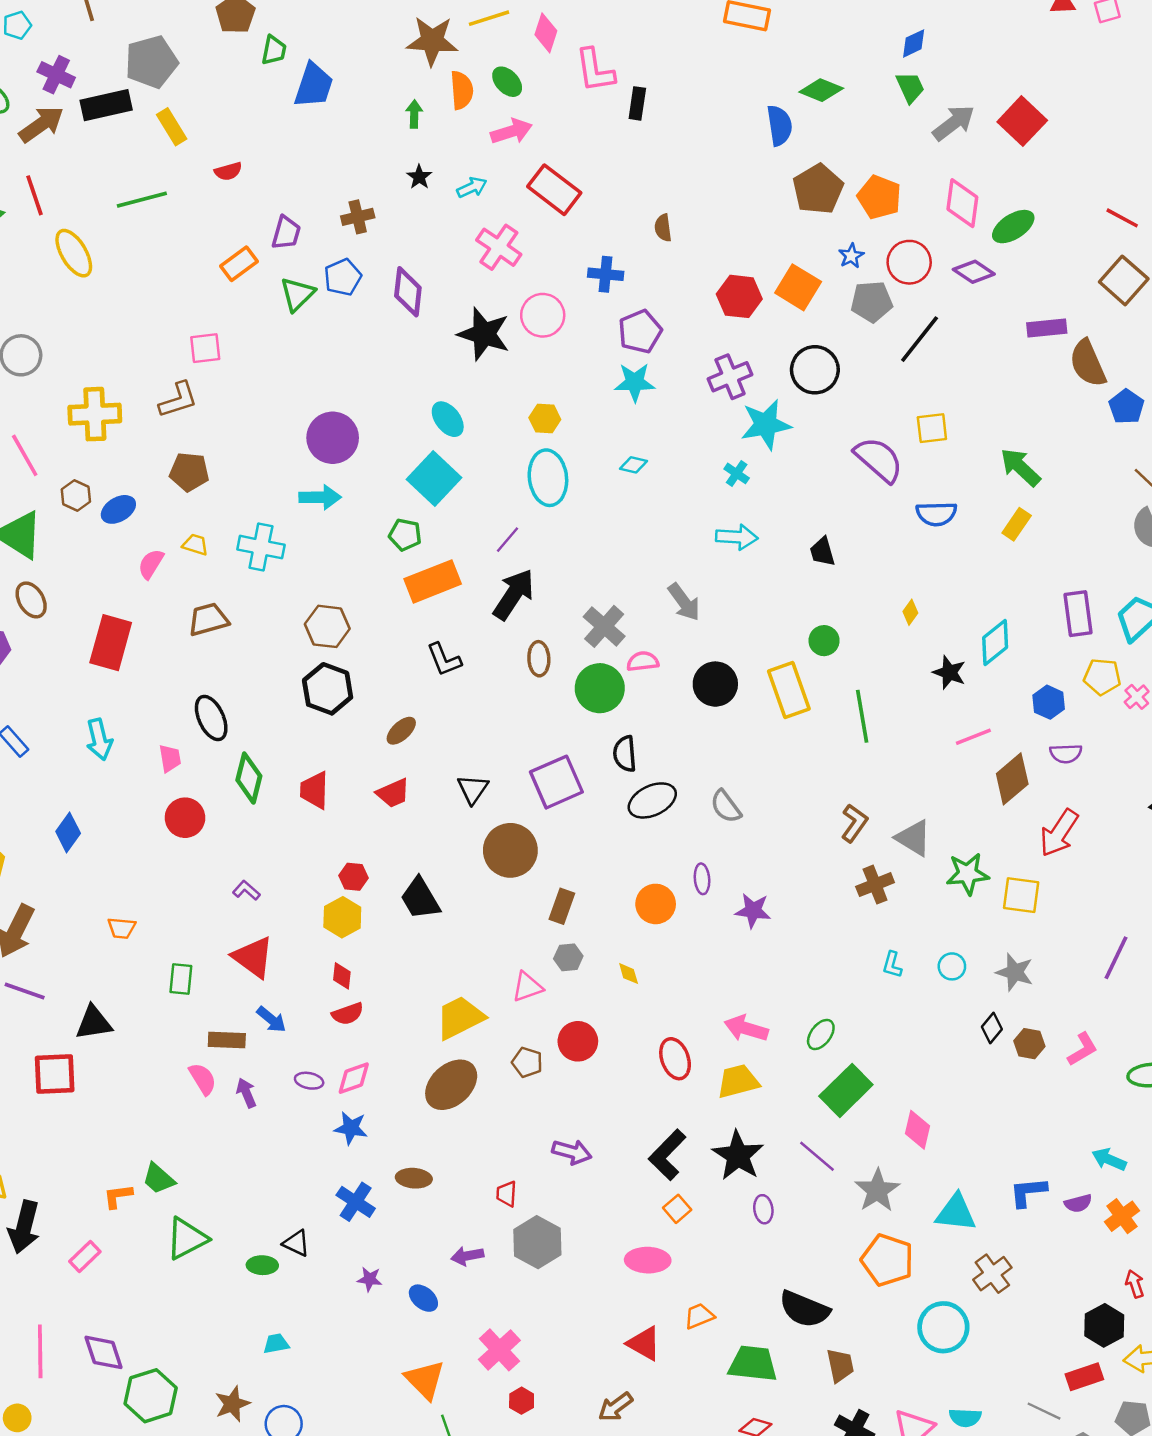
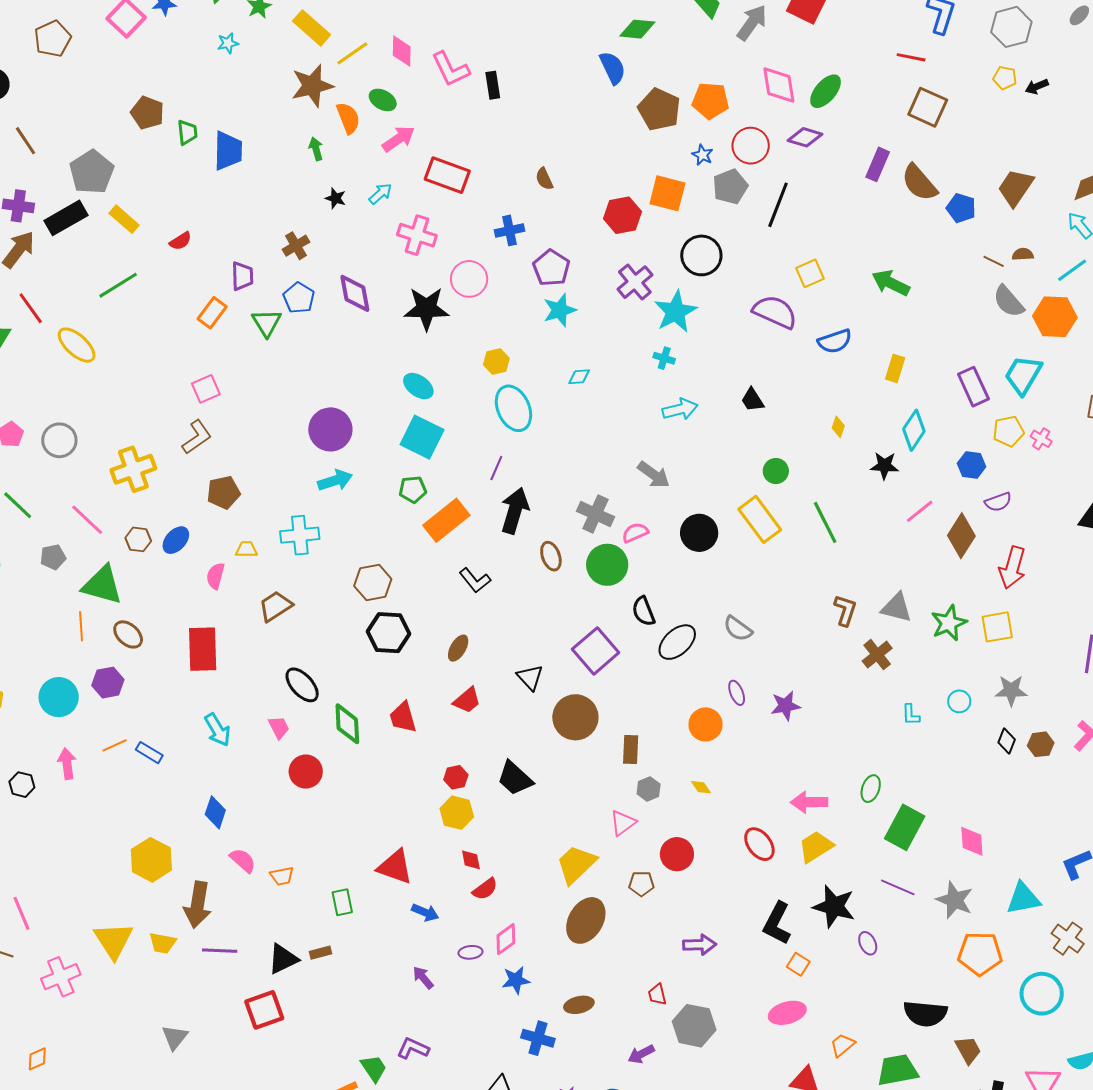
purple rectangle: (1047, 328) -> (878, 164), turned -44
yellow rectangle: (1017, 524) -> (895, 368), moved
purple L-shape: (246, 890) -> (413, 1048), moved, size x1.4
brown rectangle: (227, 1040) -> (320, 953), moved, size x0.7
pink semicircle: (203, 1079) -> (243, 860), moved
green trapezoid: (159, 1179) -> (374, 1068), turned -148

